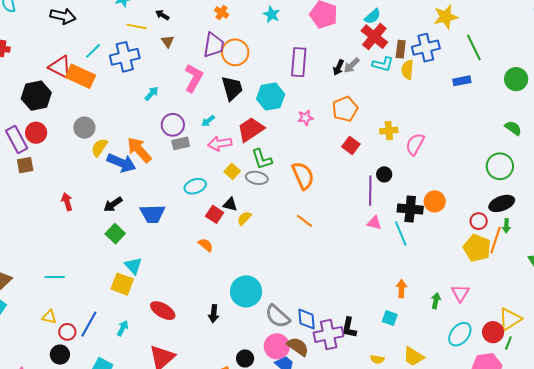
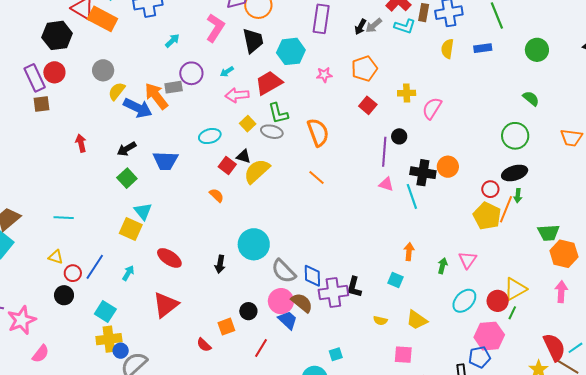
yellow semicircle: (407, 70) -> (447, 49), moved
gray rectangle: (181, 143) -> (174, 87), moved
yellow semicircle: (244, 218) -> (257, 171), size x1.8

